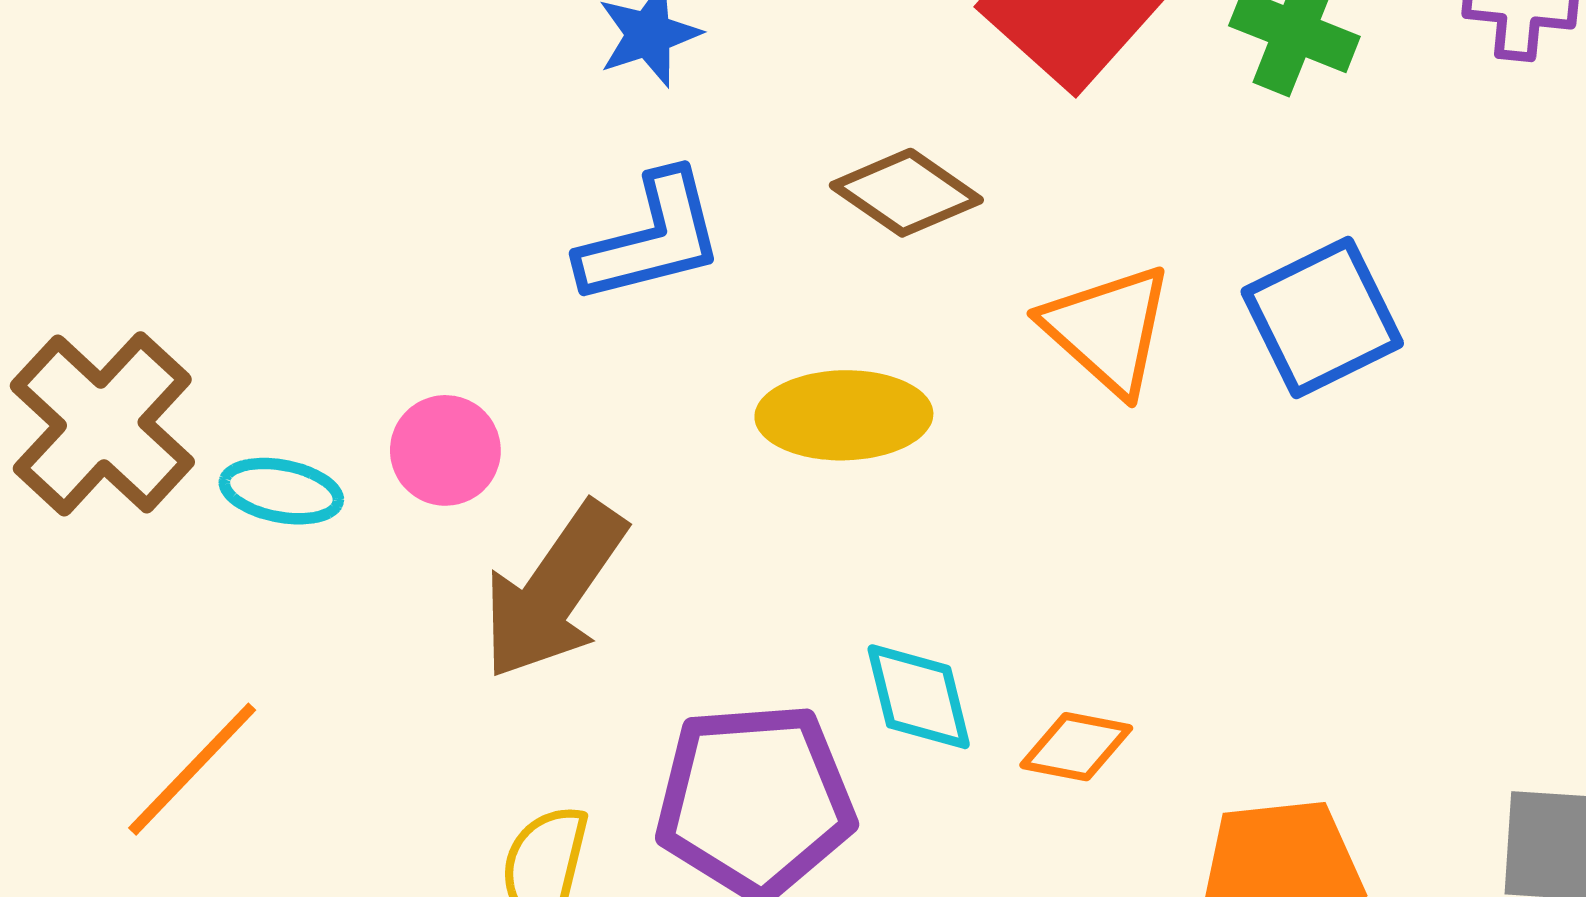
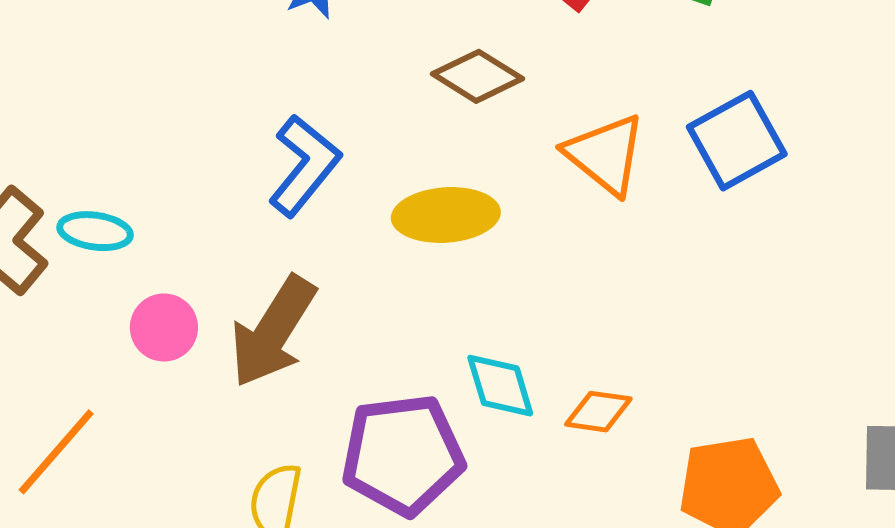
blue L-shape: (651, 238) -> (304, 166), moved, turned -34
pink circle: (445, 450) -> (164, 327), moved
cyan ellipse: (281, 491) -> (95, 231), moved

